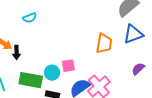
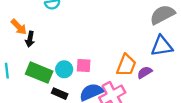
orange trapezoid: (104, 43) -> (126, 65), moved
purple semicircle: (138, 69) -> (145, 72), moved

